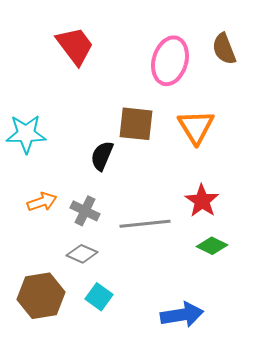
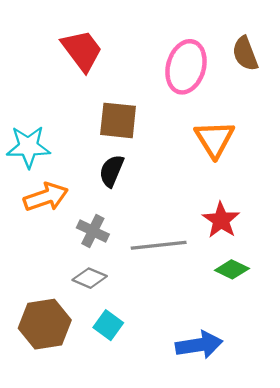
brown square: (136, 124) -> (118, 120), moved
orange arrow: (42, 202) -> (46, 197), moved, size x1.4

